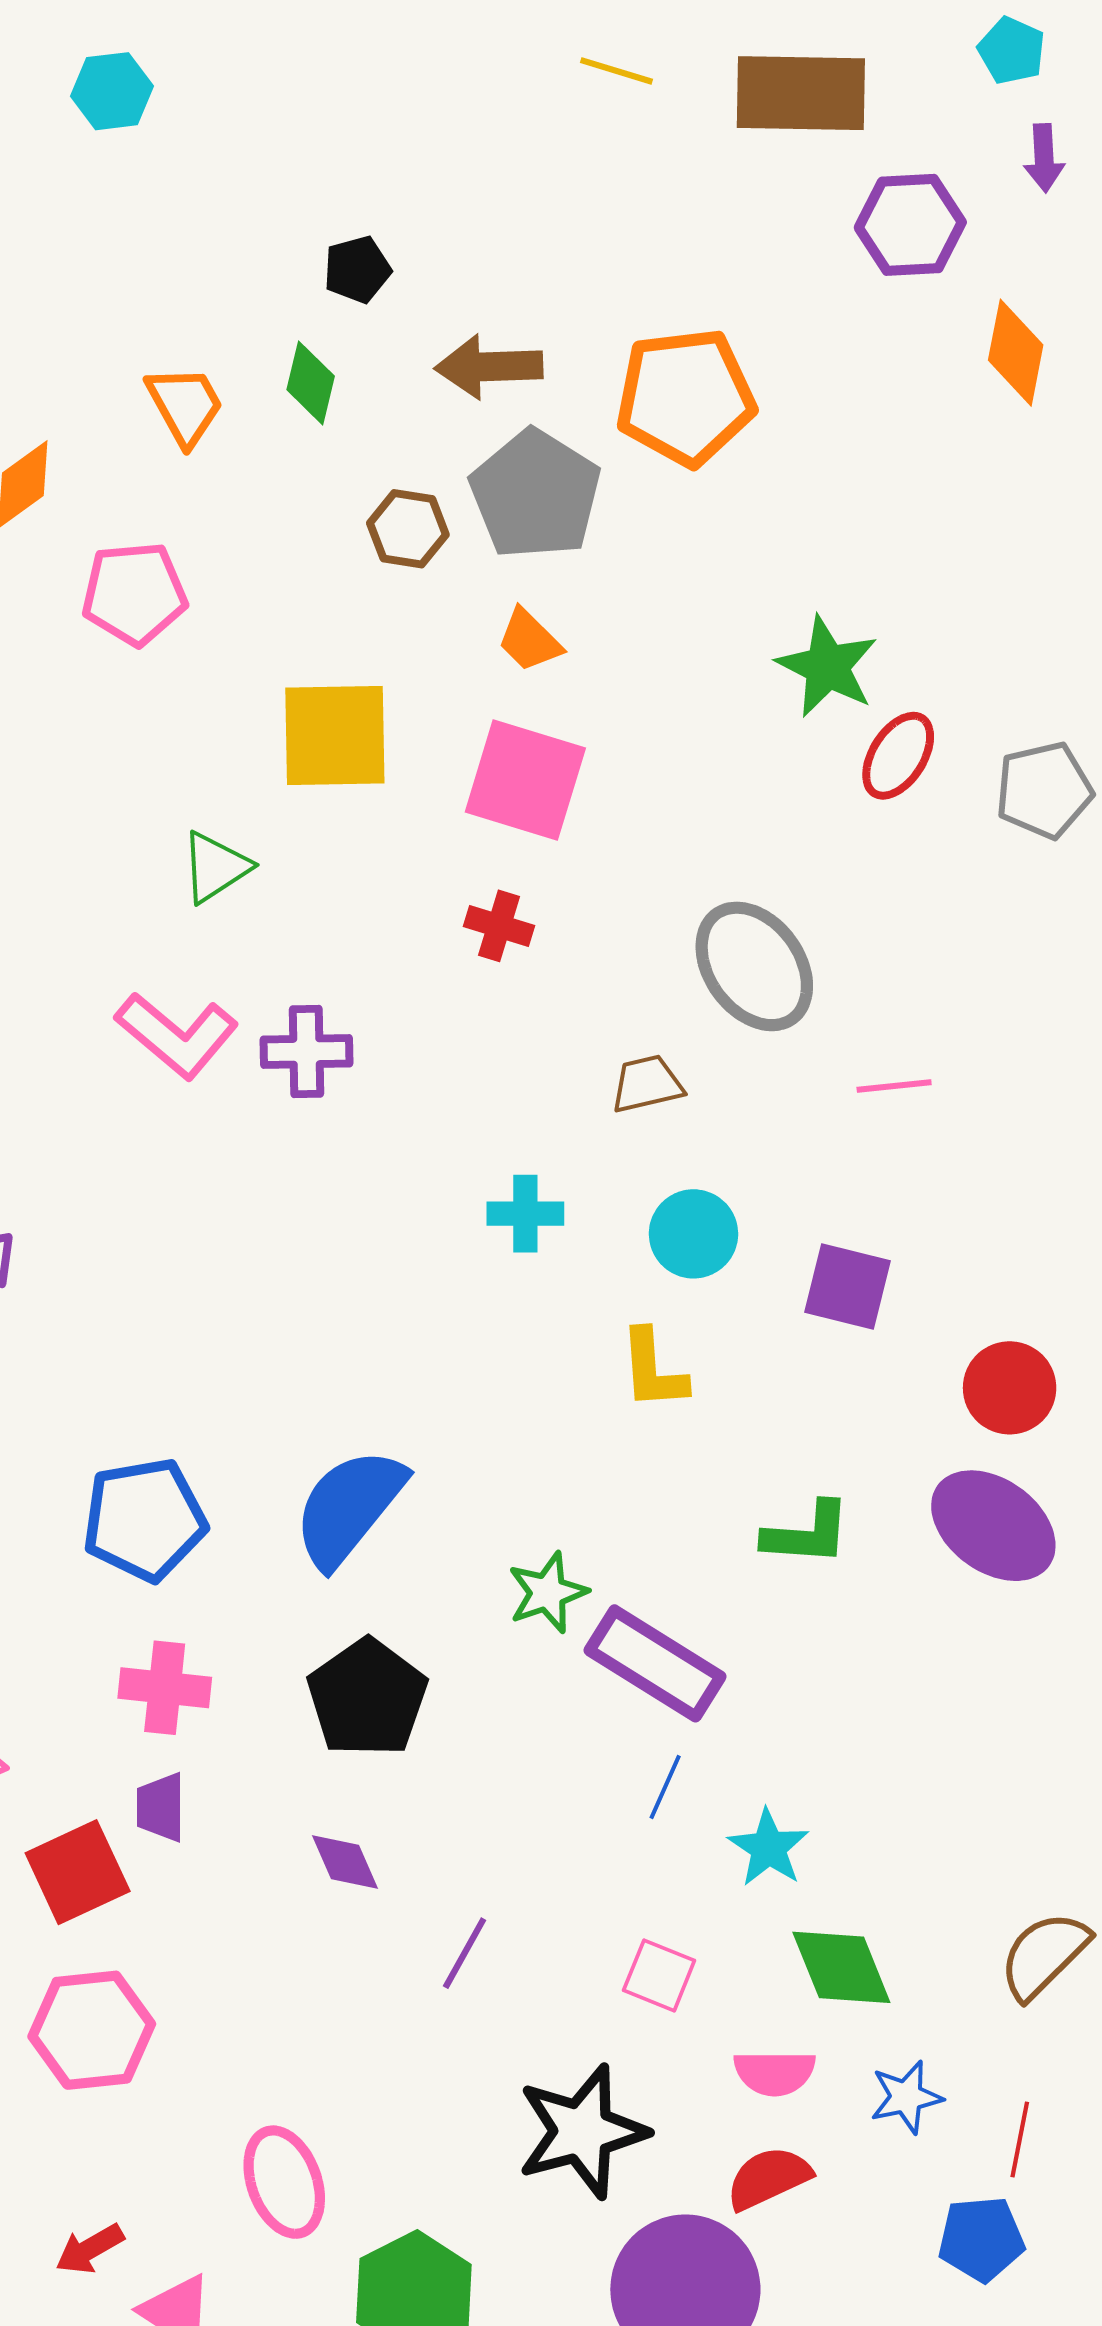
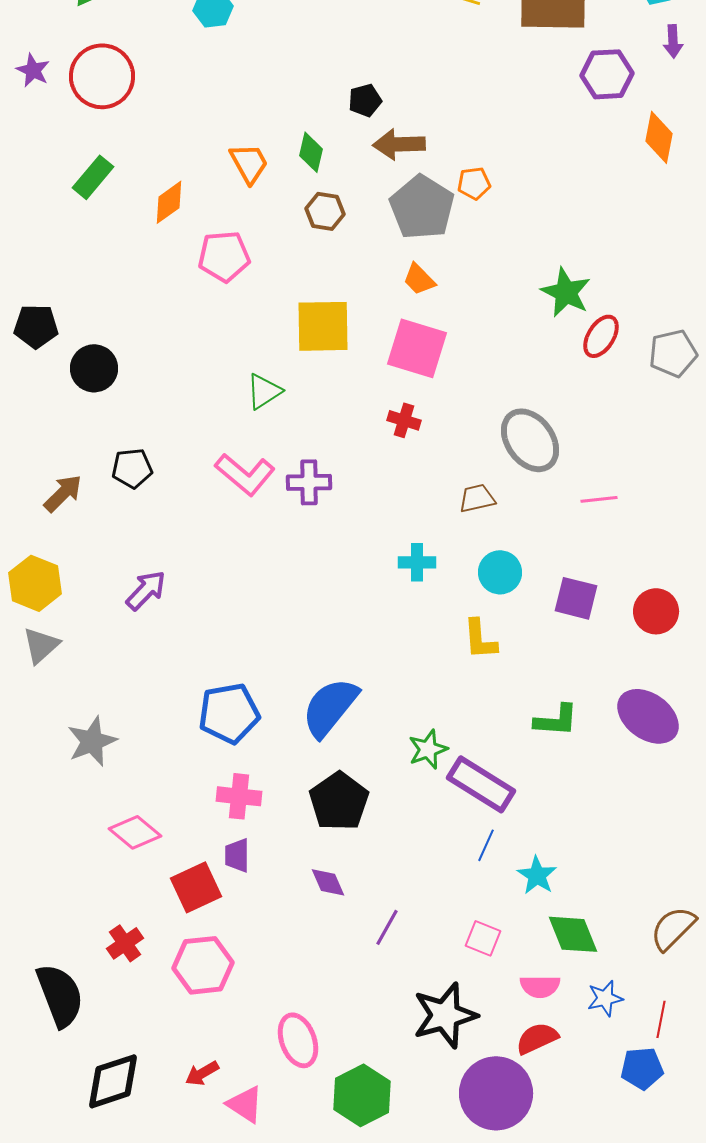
black pentagon: (357, 269) -> (365, 100), moved
orange pentagon: (685, 397) -> (474, 183), moved, size x0.5
brown hexagon: (408, 529) -> (325, 211), moved
red circle: (1010, 1388) -> (656, 611), moved

